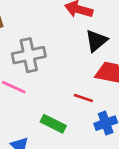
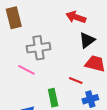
green rectangle: (53, 124) -> (53, 98), turned 48

